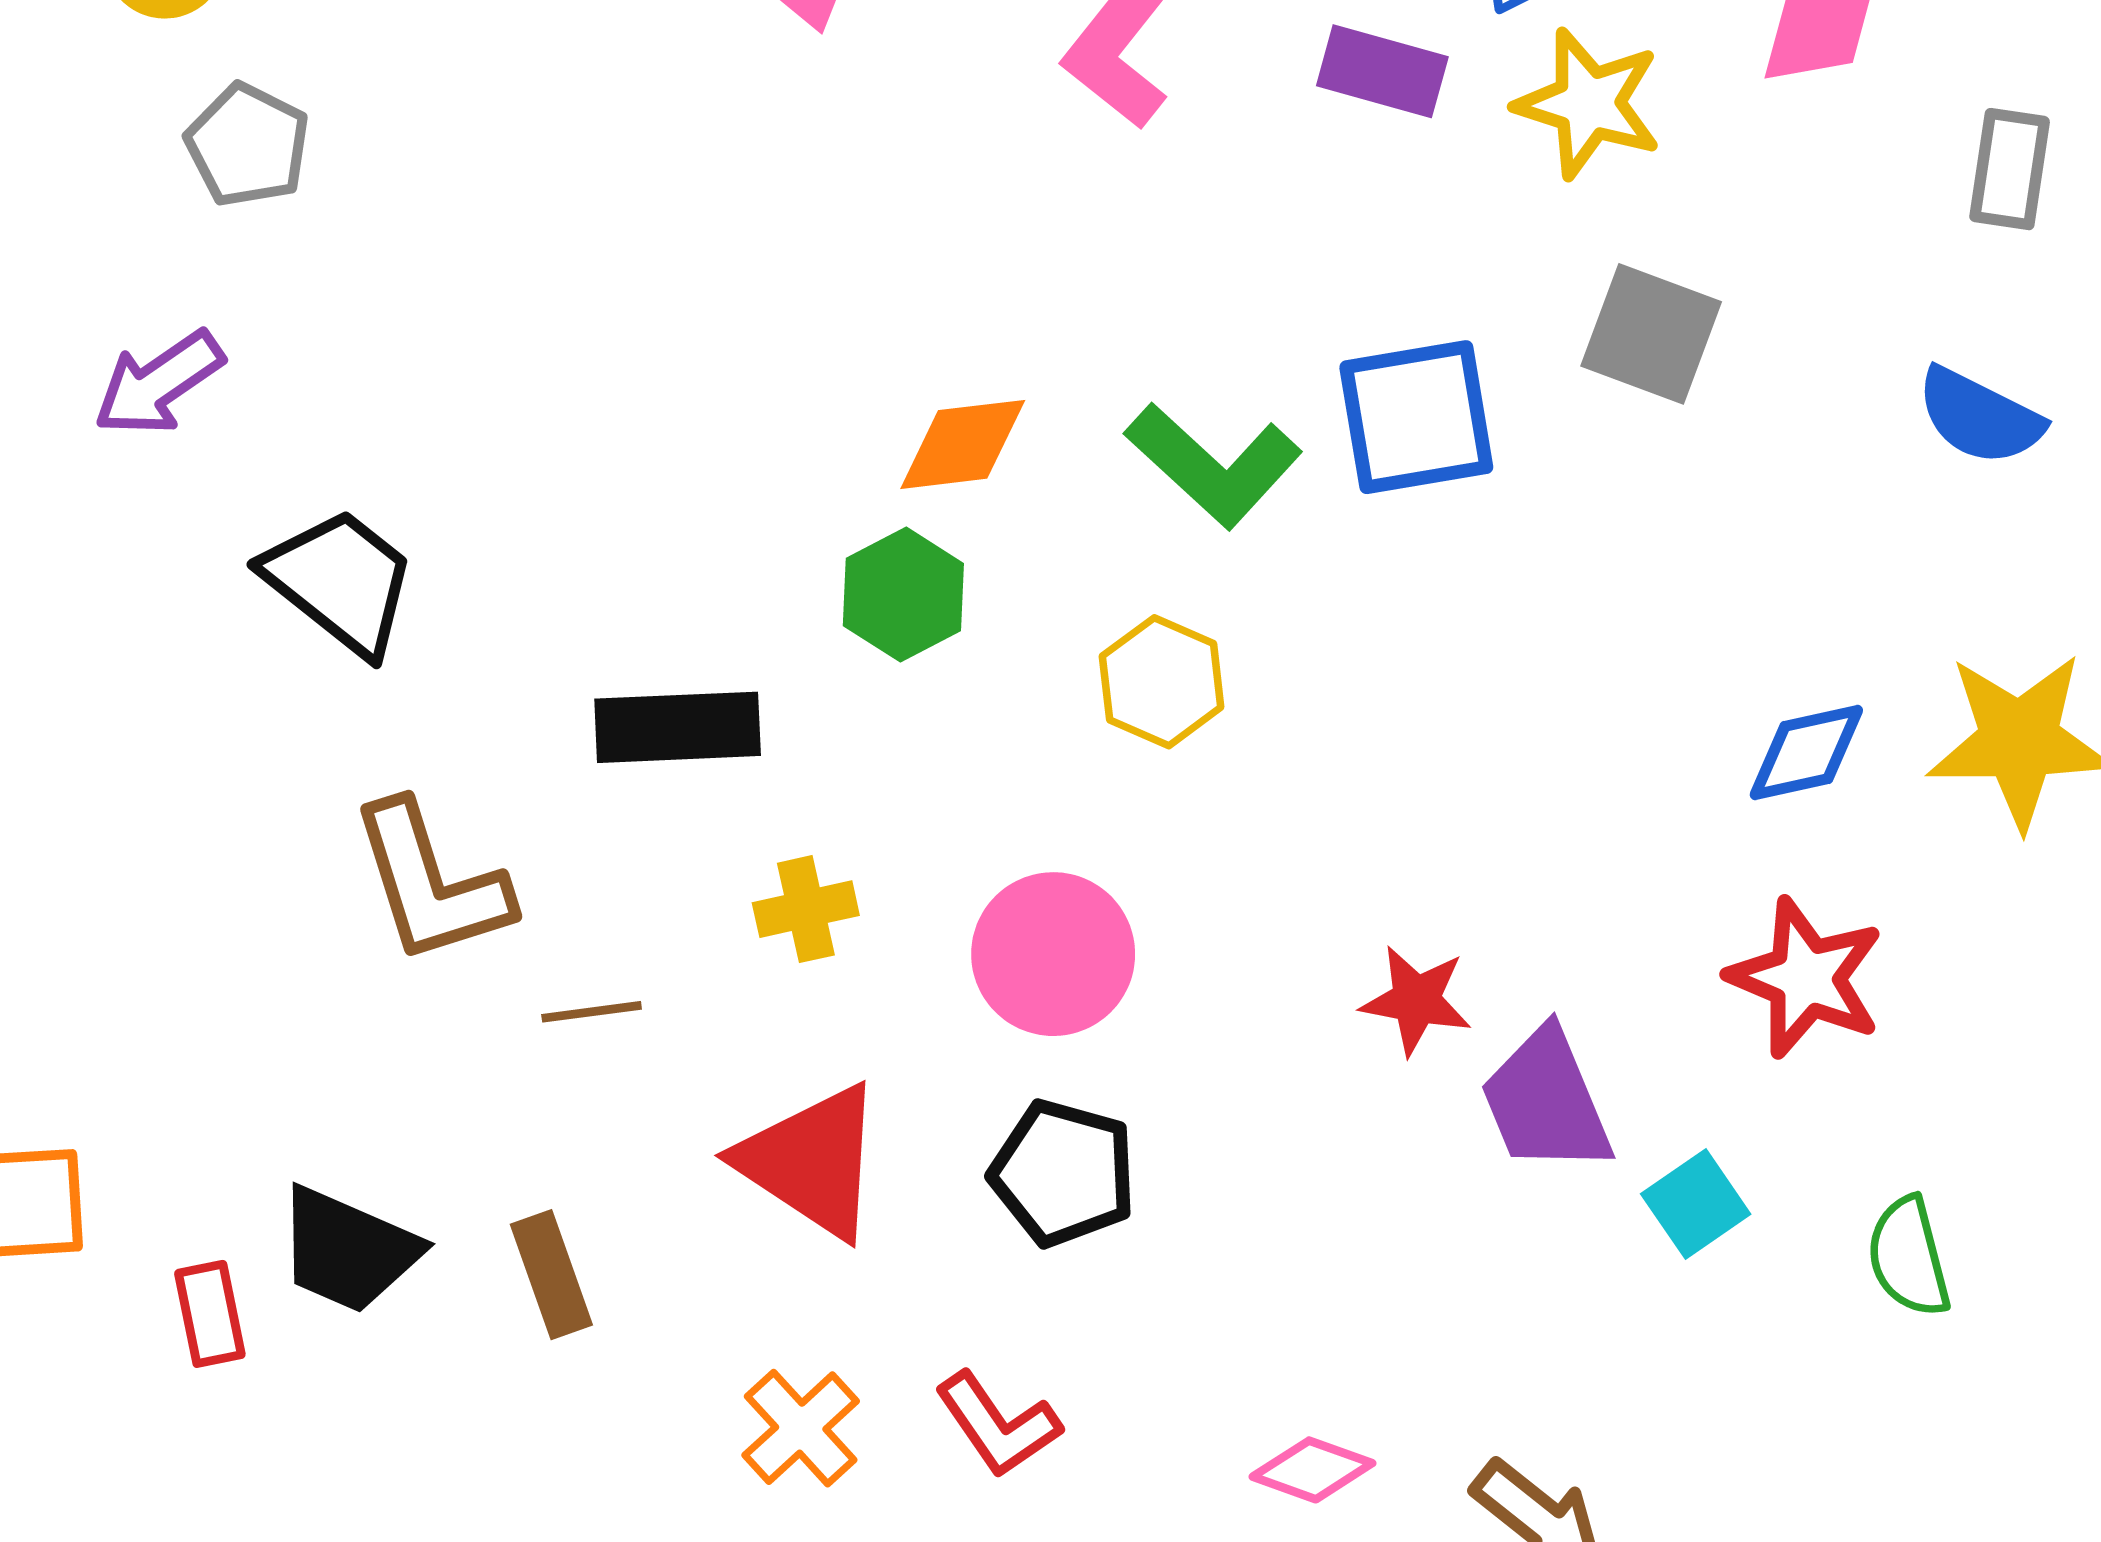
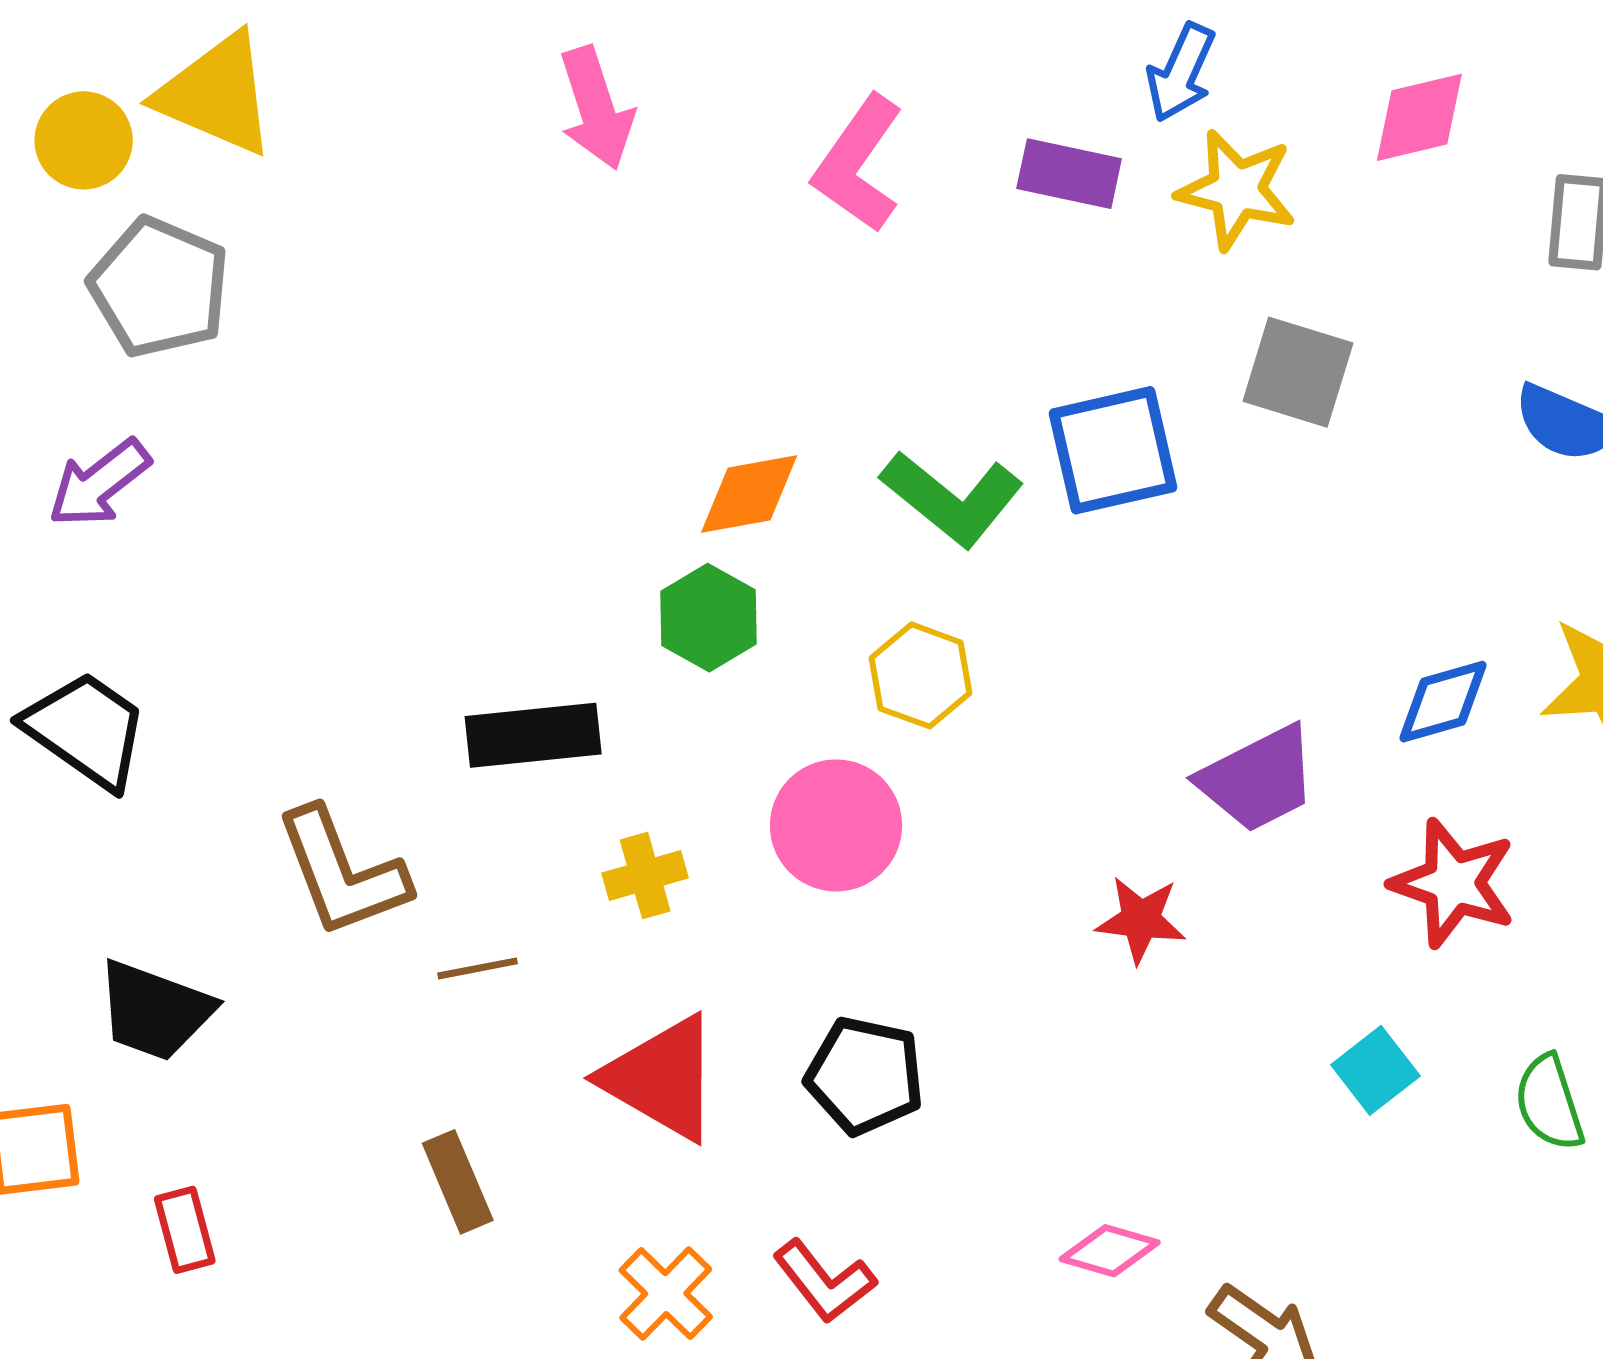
gray pentagon: (248, 145) -> (159, 287), size x1.4
black trapezoid: (340, 581) -> (86, 730), moved
pink circle: (1053, 954) -> (836, 825), moved
purple trapezoid: (1546, 1101) -> (1258, 779), moved, turned -91
black trapezoid: (348, 1250) -> (155, 1011), moved
pink diamond: (1312, 1470) -> (1110, 1251), moved

